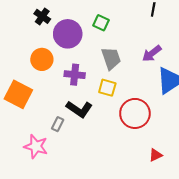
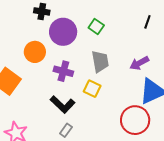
black cross: (42, 16) -> (42, 11), turned -35
red circle: (135, 113) -> (135, 120), moved
gray rectangle: (58, 124) -> (66, 130), moved

